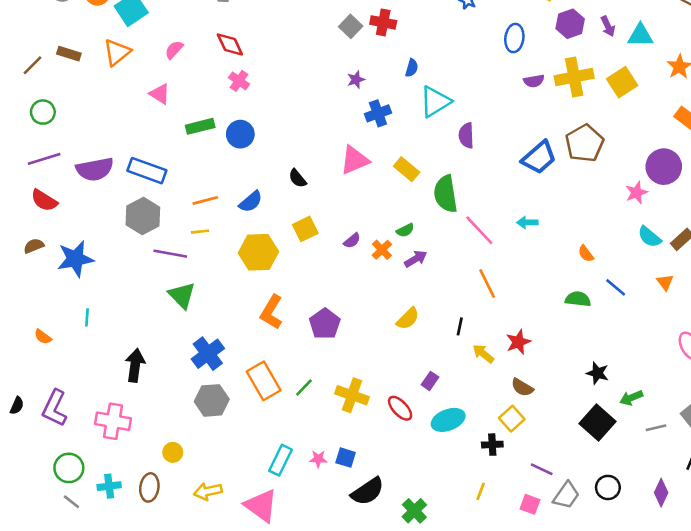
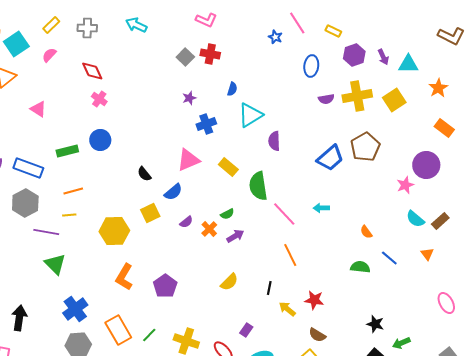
pink semicircle: (174, 50) -> (49, 55), moved
green rectangle: (200, 126) -> (67, 151), moved
blue semicircle: (251, 202) -> (173, 192), moved
red star: (518, 342) -> (314, 300), turned 30

